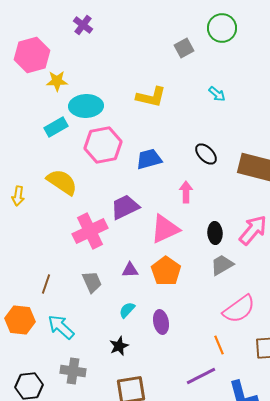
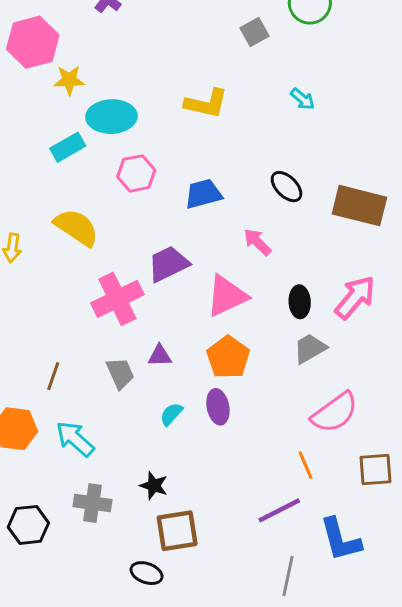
pink hexagon: (103, 145) -> (136, 173), size x0.7
pink arrow: (186, 192) -> (257, 242), turned -45
purple triangle: (130, 270) -> (160, 356), moved
purple ellipse: (161, 322) -> (218, 407), moved
black star: (119, 346) -> (154, 486), moved, turned -30

